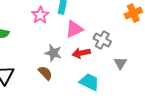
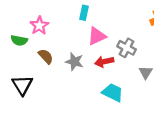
pink star: (40, 15) -> (39, 26), moved
brown semicircle: (45, 73) -> (46, 56), moved

